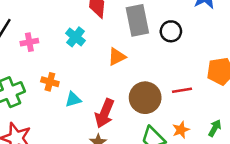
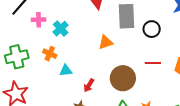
cyan cross: (75, 37) -> (61, 29), moved
red line: (182, 90) -> (153, 63), moved
red arrow: (105, 113) -> (89, 85), size x0.6

